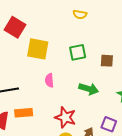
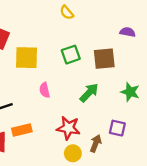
yellow semicircle: (80, 14) -> (67, 13), turned 48
brown square: (107, 61) -> (104, 59), size x1.5
green arrow: (89, 89) -> (89, 93), turned -54

